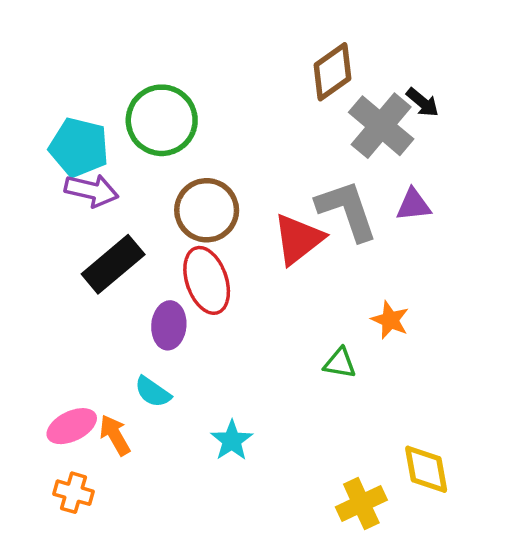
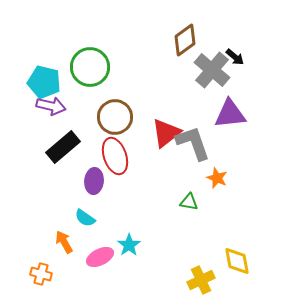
purple triangle: (414, 205) -> (230, 114), size x1.6
gray L-shape: (347, 210) -> (193, 143), moved
pink ellipse: (72, 426) -> (100, 257), moved

